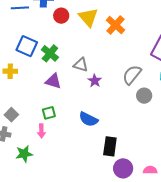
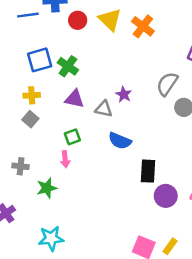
blue square: (27, 46) -> (40, 60), turned -35
gray triangle: (81, 65) -> (104, 109), moved
yellow cross: (10, 71) -> (32, 95), moved
gray square: (11, 115) -> (30, 119), moved

